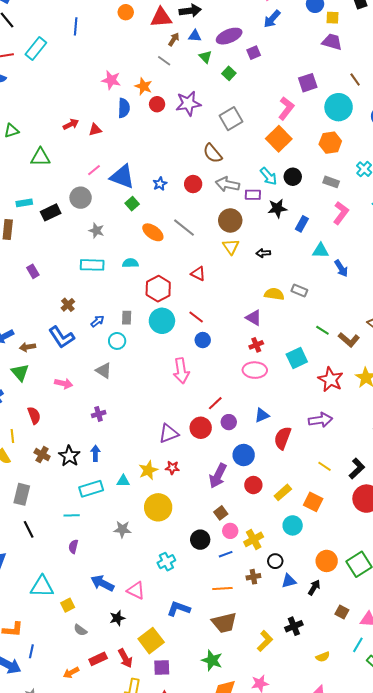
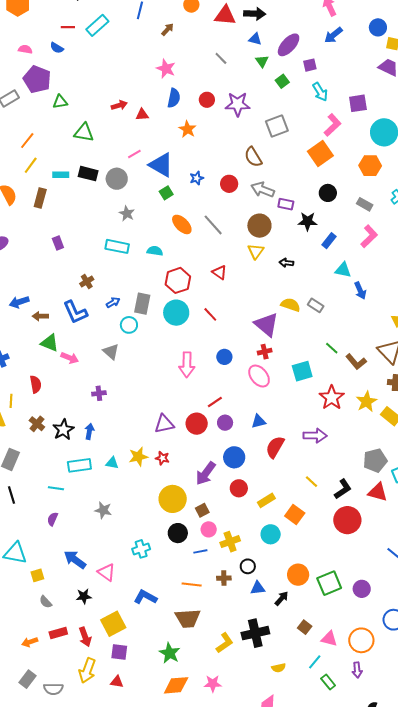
purple ellipse: (229, 36) -> (289, 45), turned -35
brown arrow: (174, 39) -> (168, 29), moved
orange star: (144, 86) -> (187, 129), moved
cyan arrow: (269, 176) -> (320, 92), moved
black rectangle: (51, 212) -> (88, 174), moved, turned 30
gray rectangle: (127, 318) -> (142, 304), size x1.5
purple triangle: (254, 318) -> (266, 325), size x1.5
blue circle: (203, 340) -> (224, 357), moved
pink ellipse: (255, 370) -> (259, 376), turned 40
green triangle: (20, 372) -> (50, 343), moved, turned -36
yellow circle: (158, 507) -> (173, 499), moved
black cross: (294, 626) -> (255, 633), size x1.5

